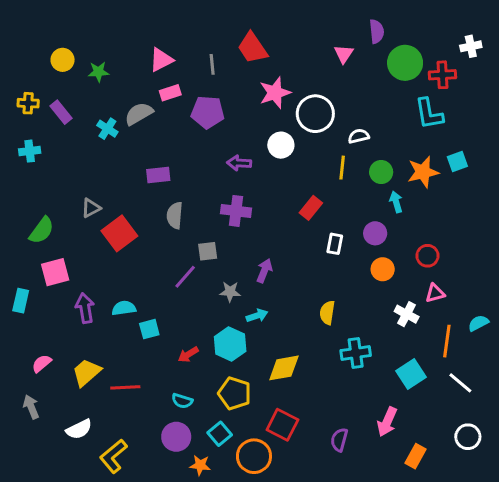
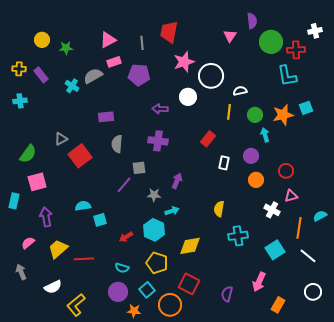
red trapezoid: (252, 48) -> (169, 32), turned 45
purple arrow: (85, 308) -> (46, 217), moved

